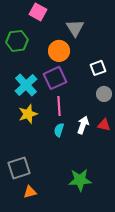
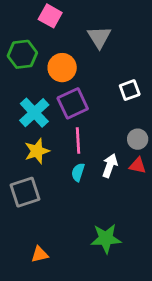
orange circle: (59, 51) -> (62, 68), moved
gray circle: (104, 94) -> (138, 139), moved
gray square: (19, 168) -> (25, 192), moved

